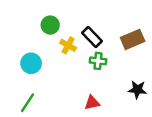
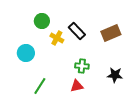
green cross: (98, 61) -> (82, 66), moved
green line: (27, 103) -> (40, 86), moved

